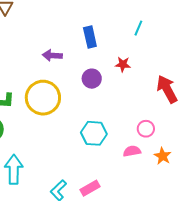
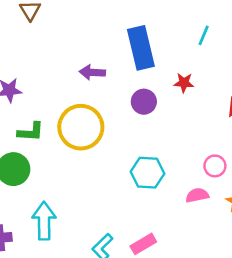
blue rectangle: (90, 37) -> (141, 48), size x1.5

